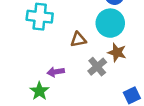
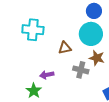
gray cross: (97, 67) -> (81, 70), turned -35

